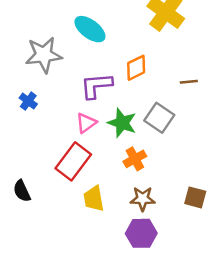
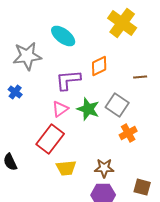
orange cross: (135, 159) -> (128, 133), moved
brown square: (195, 197) -> (142, 187), moved
yellow trapezoid: (94, 199) -> (66, 168), turned -85

